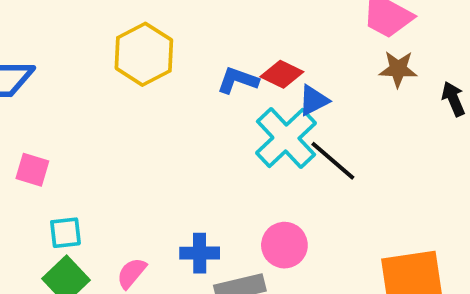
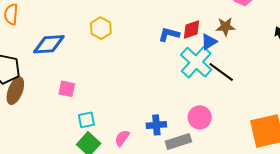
yellow hexagon: (144, 54) -> (101, 28), moved, size x0.7
brown star: (398, 69) -> (225, 27), moved
red diamond: (282, 74) -> (191, 30), turned -40

